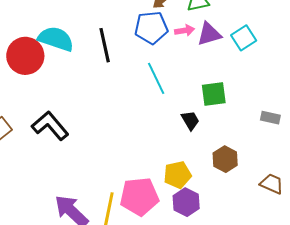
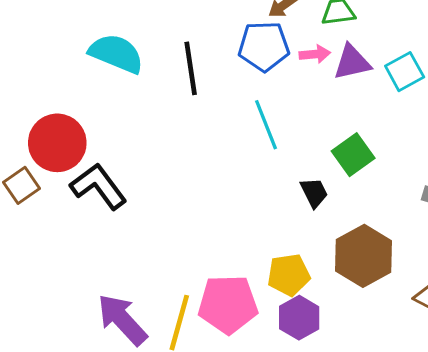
red circle: (25, 56) -> (57, 143), moved
green square: (214, 94) -> (353, 155), turned -32
brown hexagon: (225, 159) -> (364, 256), size x1.5

